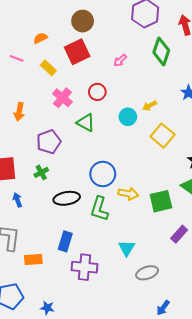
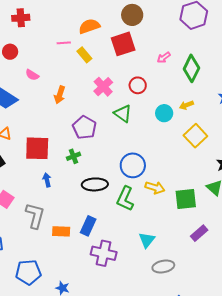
orange semicircle: (40, 38) -> (89, 26), size x1.5
green diamond: (161, 51) -> (191, 68), moved
pink line: (17, 58) -> (64, 43), turned -32
yellow rectangle: (48, 68) -> (84, 55), moved
purple pentagon: (49, 142) -> (84, 128), turned -30
orange rectangle: (33, 260) -> (61, 231), moved

